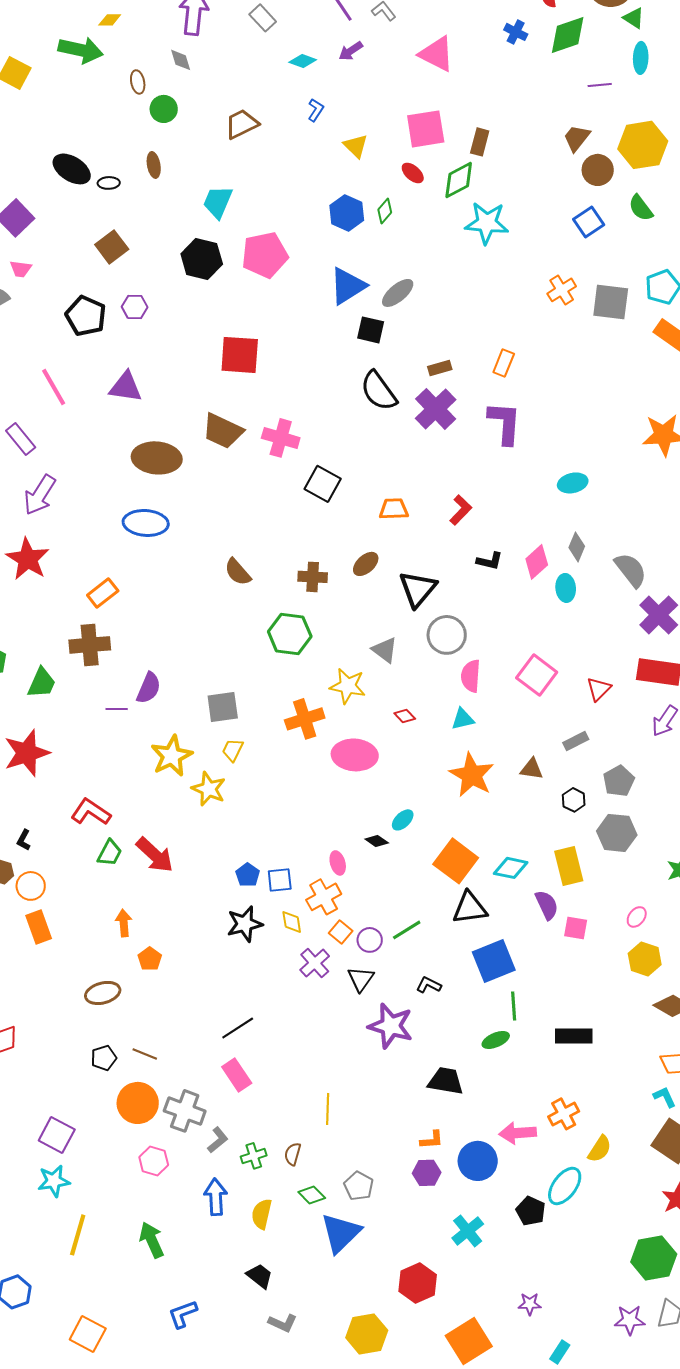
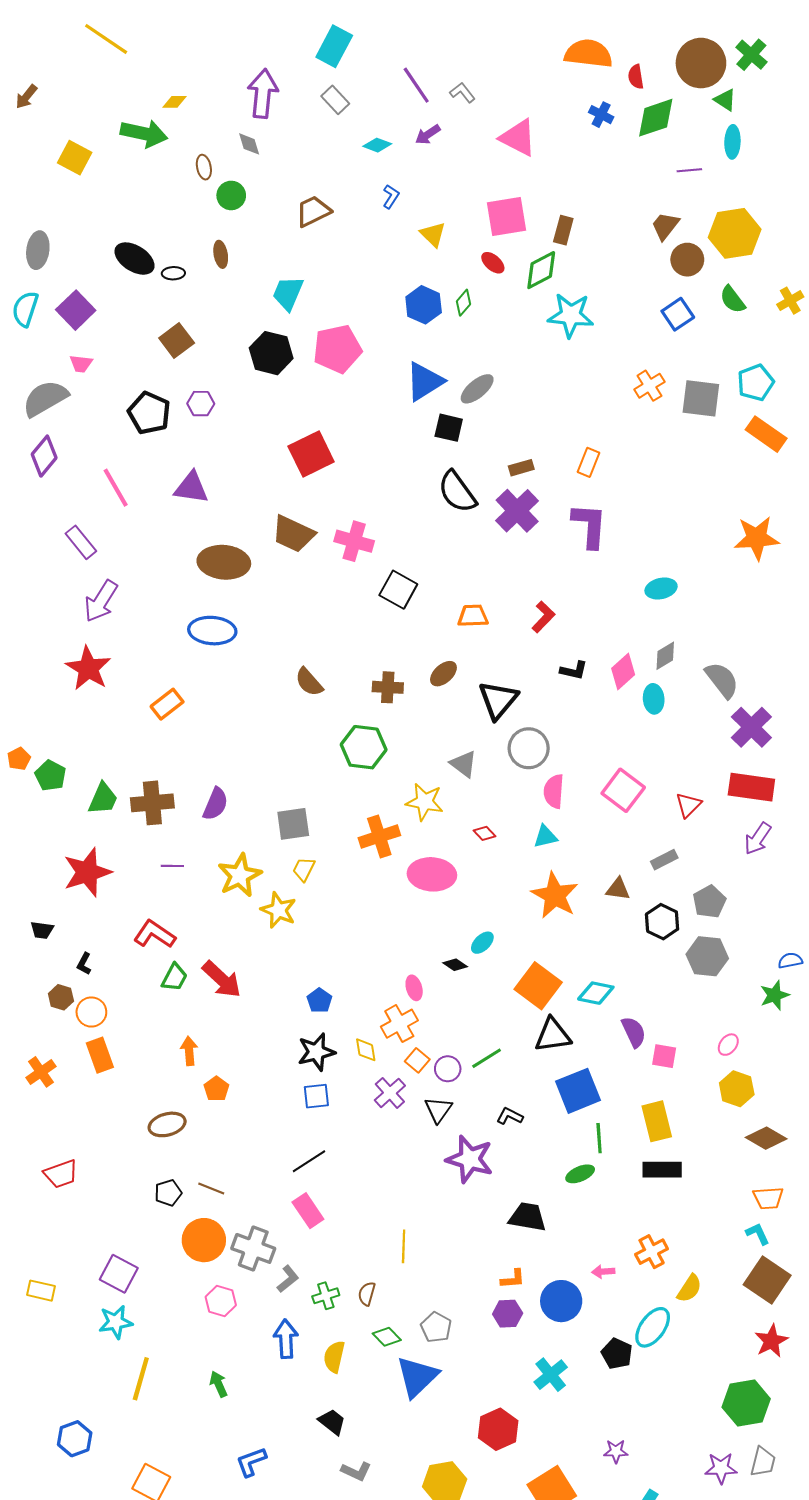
red square: (240, 355) -> (311, 454), turned -30
gray diamond: (577, 547) -> (665, 656), turned 36
brown cross: (90, 645) -> (152, 803), moved
purple line: (117, 709) -> (172, 866), moved
black hexagon: (574, 800) -> (662, 922), size x1.4
yellow rectangle: (569, 866) -> (657, 1121), moved
blue square: (280, 880) -> (316, 1096), moved
pink arrow: (518, 1133) -> (603, 1272), size x0.6
green arrow: (152, 1240) -> (219, 1384), size x0.7

